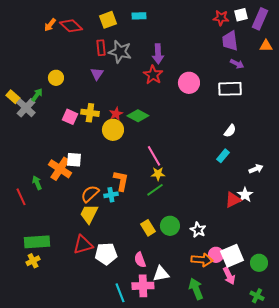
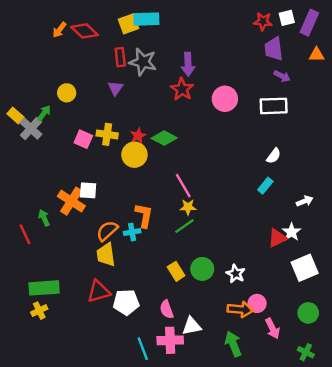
cyan rectangle: (139, 16) -> (146, 19), moved, size x1.5
yellow trapezoid: (89, 214) -> (106, 255), turned -35
white square: (232, 256) -> (305, 268), moved

